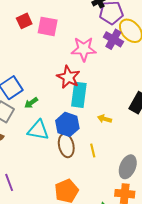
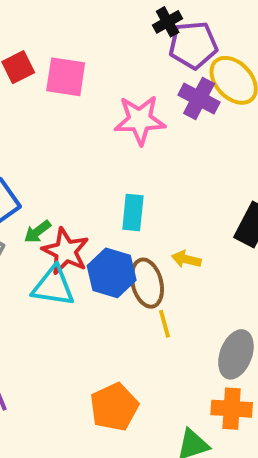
red star: (68, 77) -> (66, 251), moved
cyan rectangle: (79, 95) -> (133, 212), size x0.7
brown ellipse: (66, 145) -> (147, 283), moved

